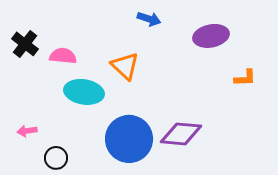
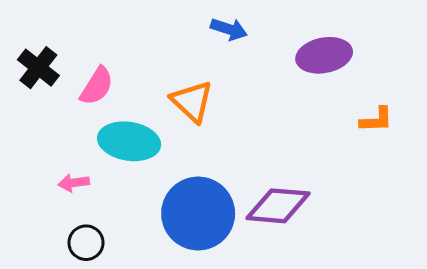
pink semicircle: (63, 56) -> (97, 86), turned 116
pink arrow: (27, 131) -> (74, 183), moved

